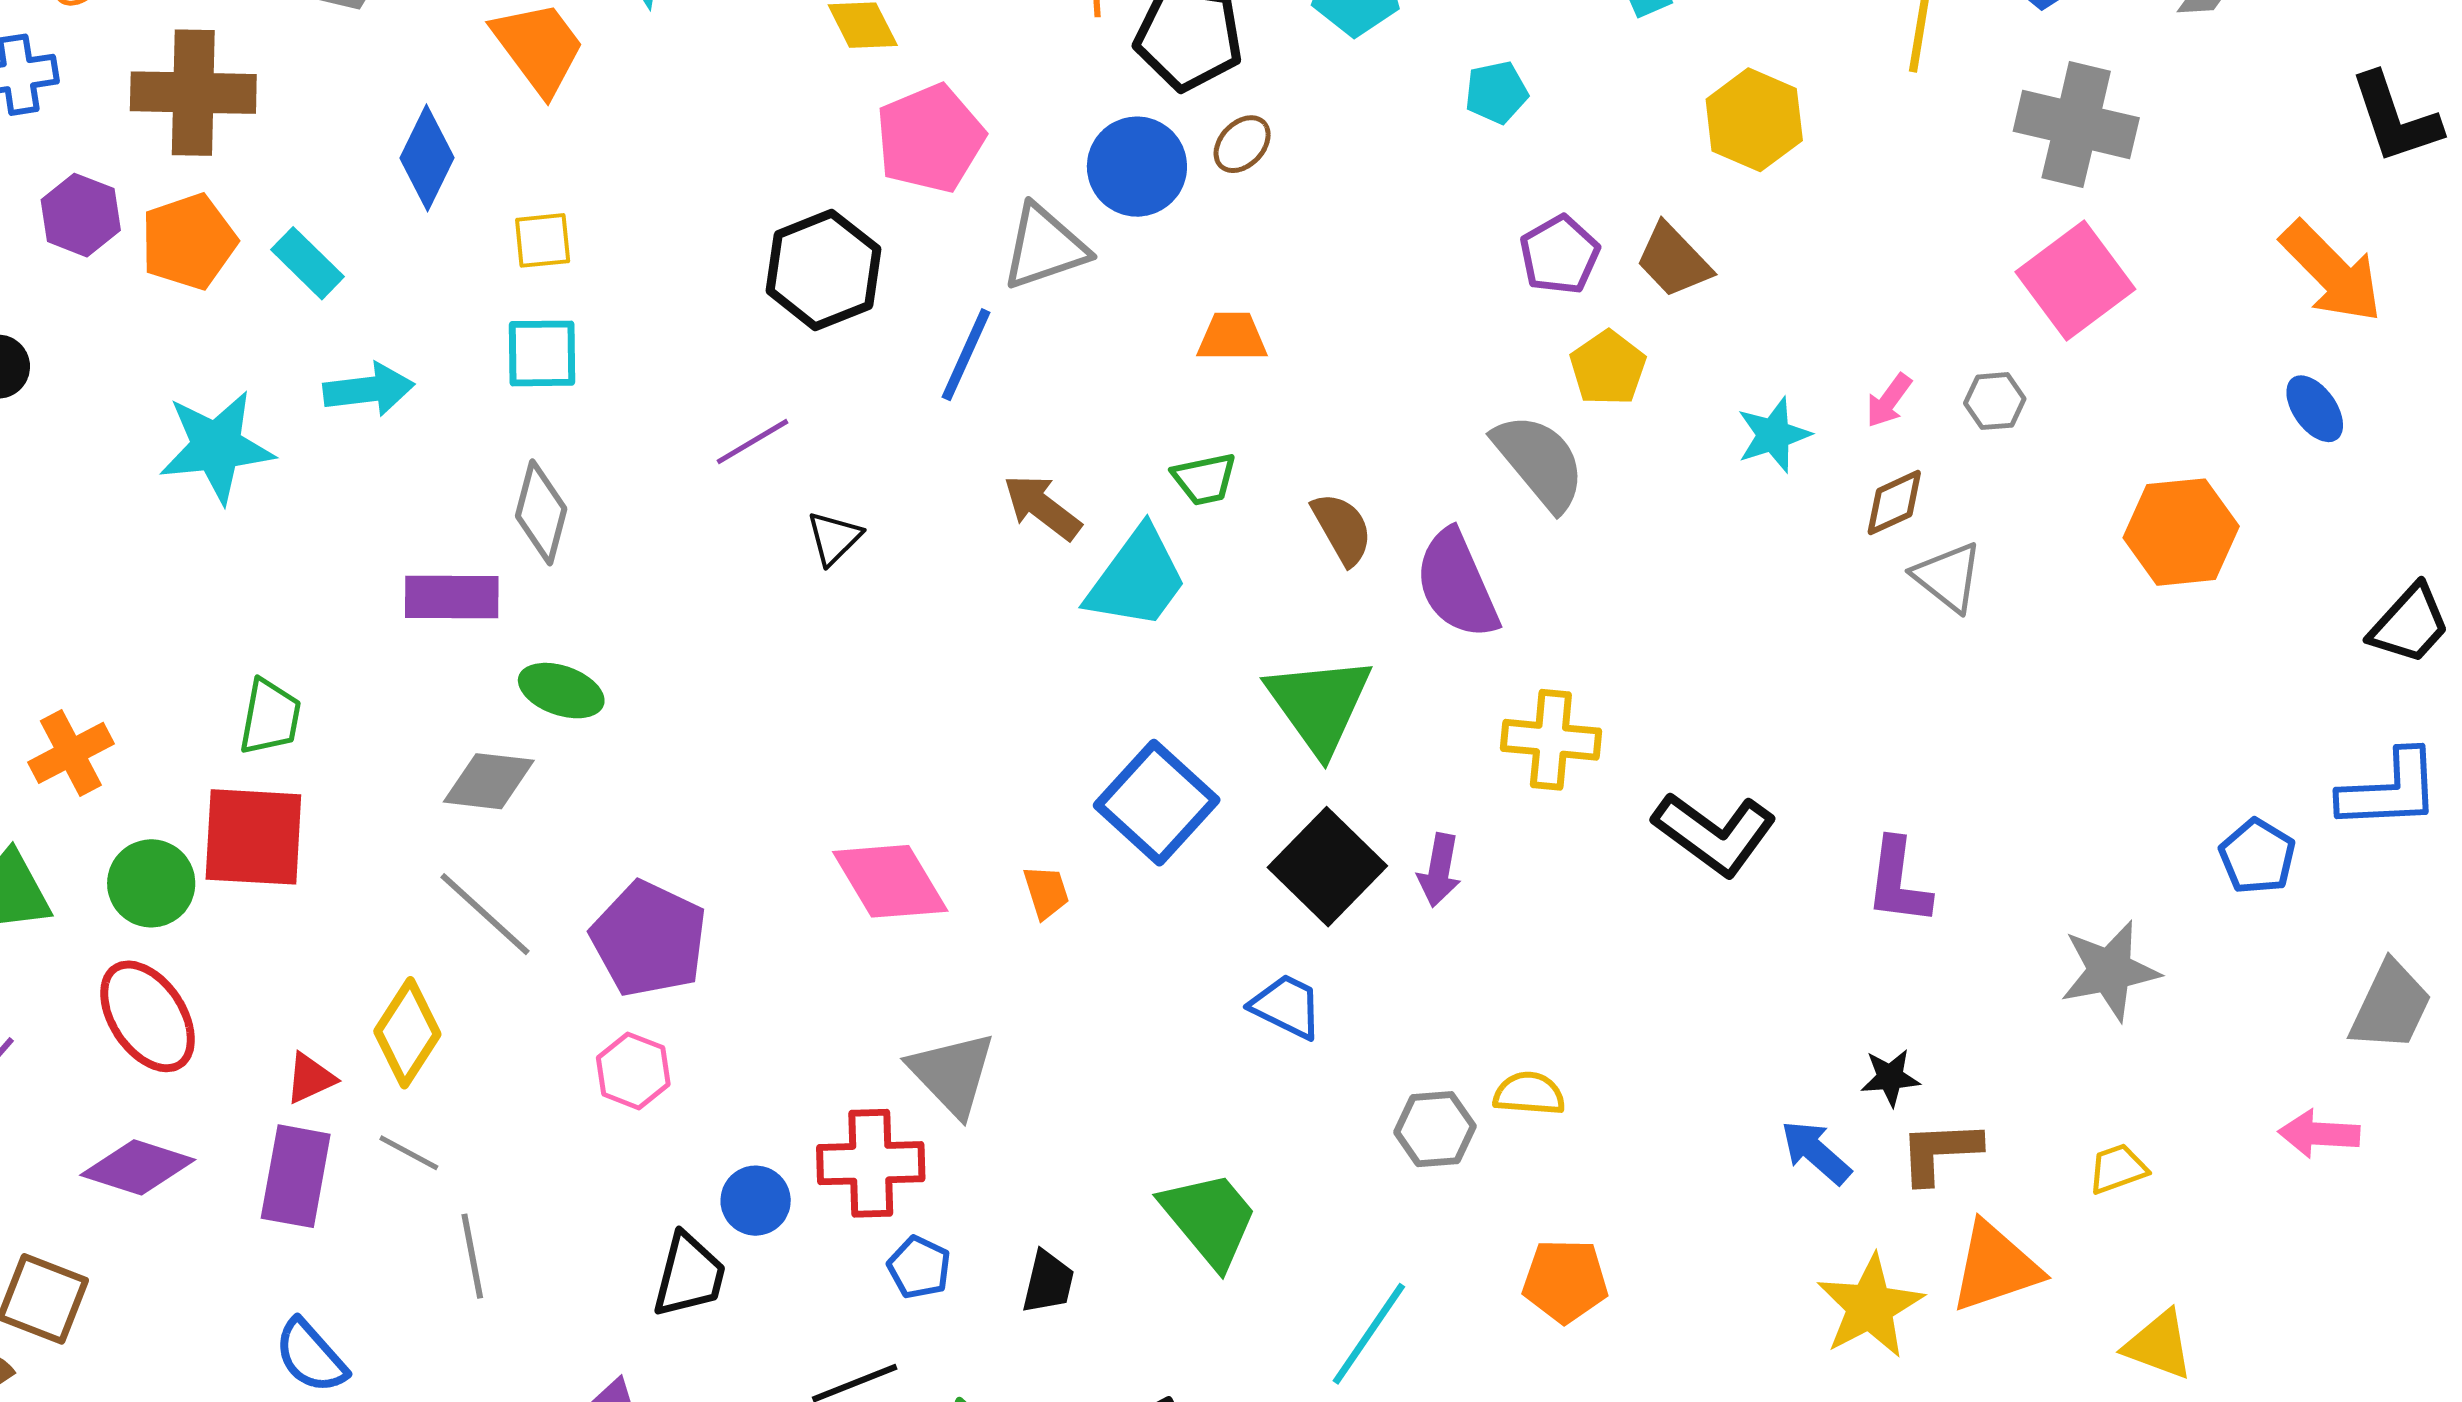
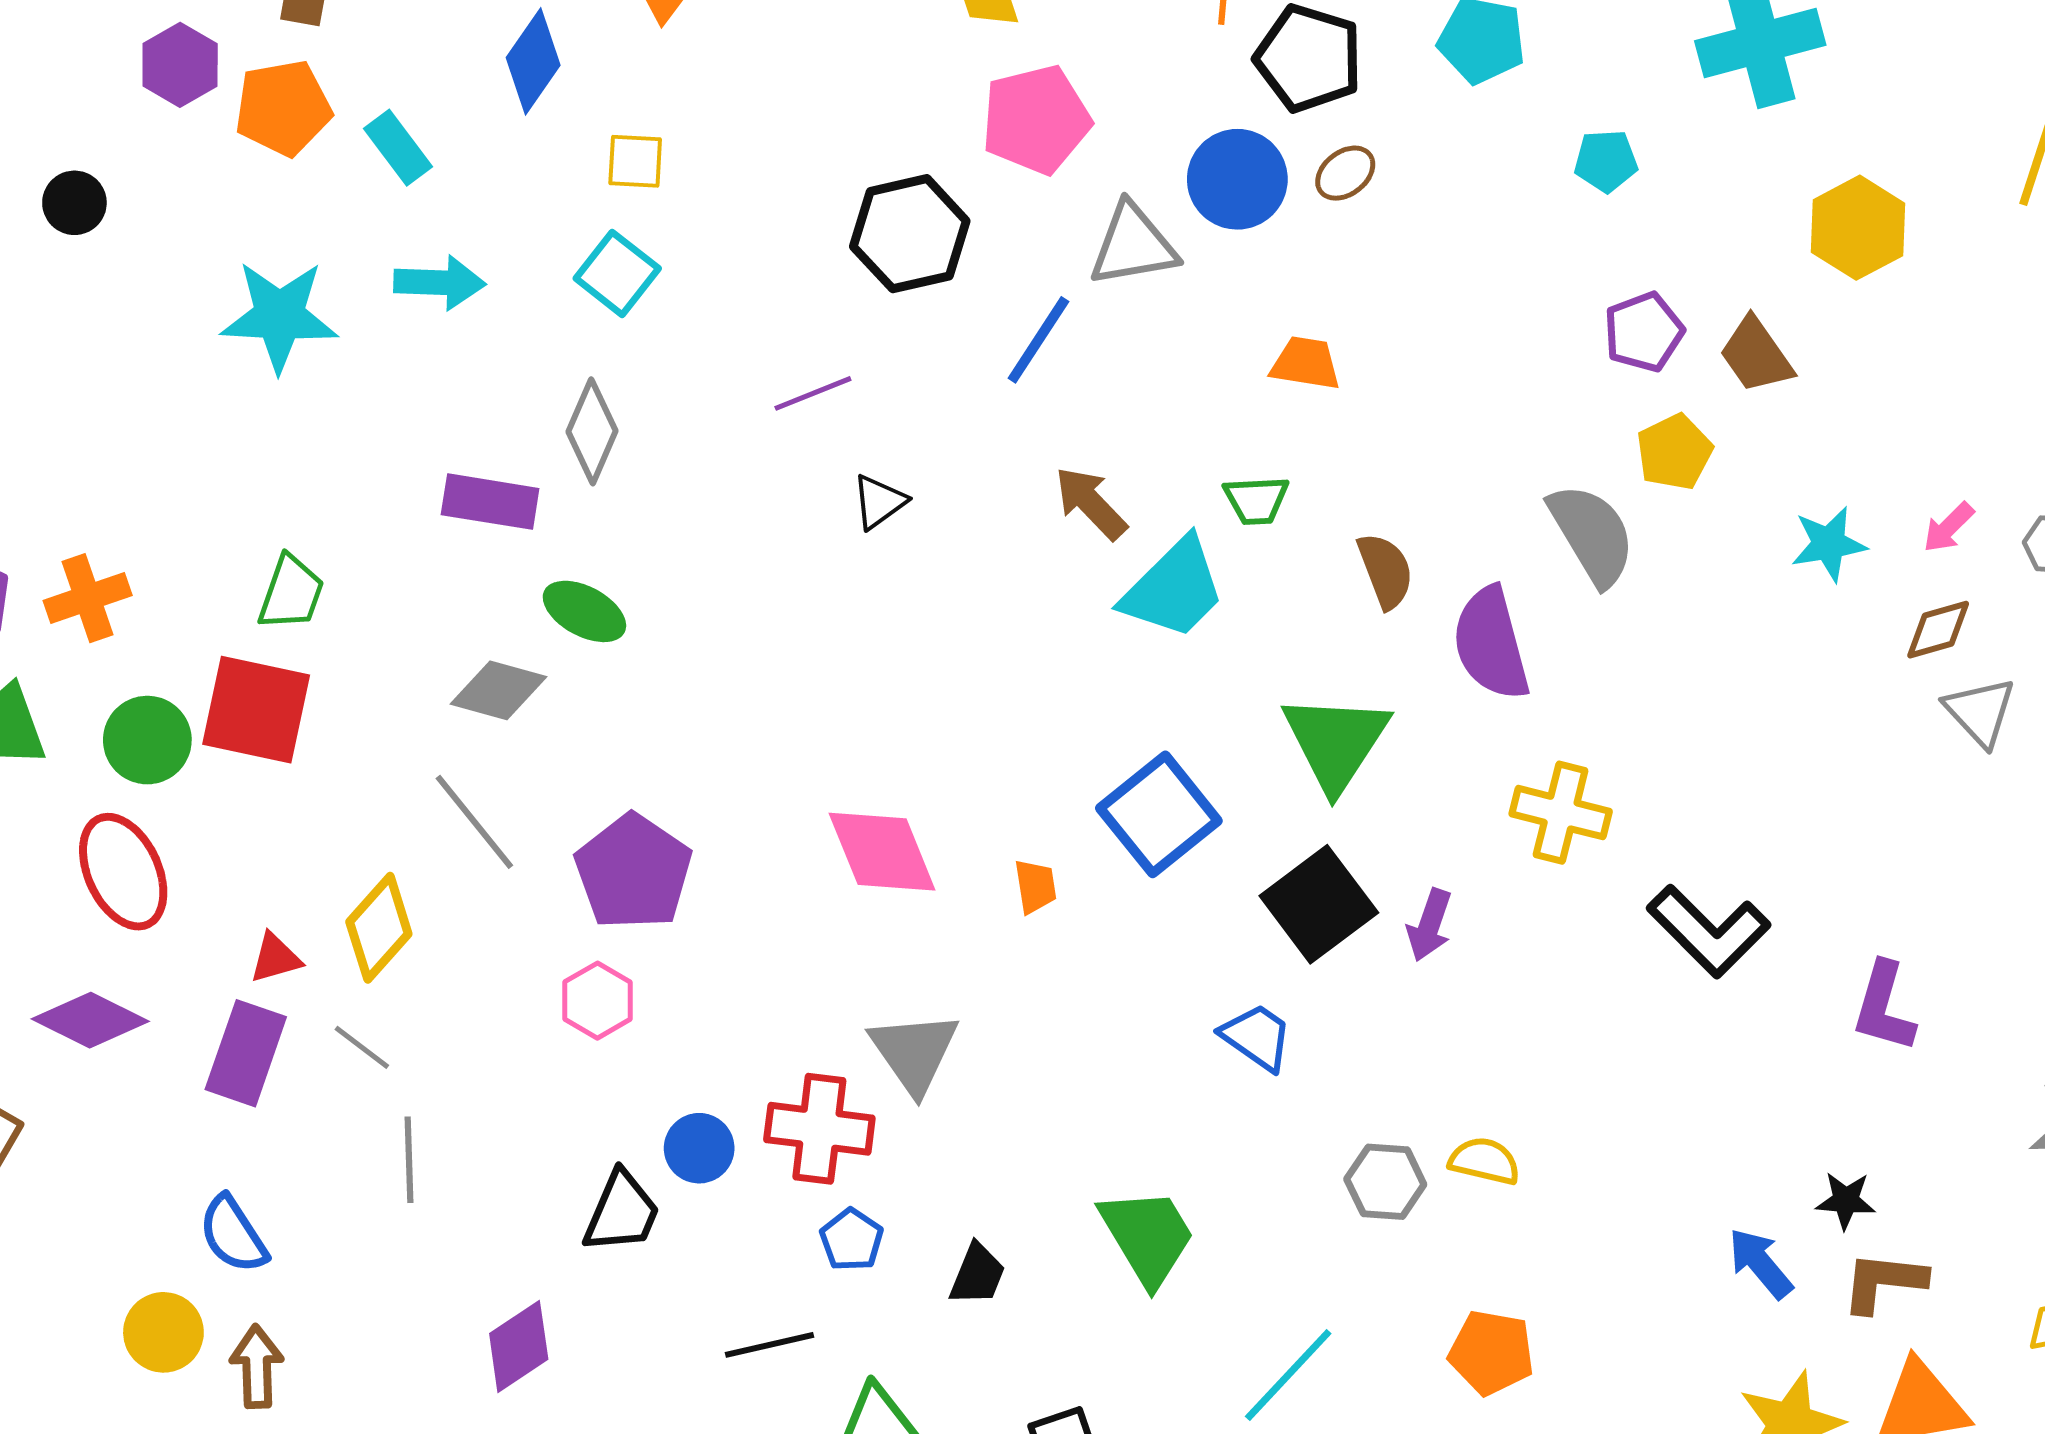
cyan square: (542, 353) -> (617, 273), turned 30

